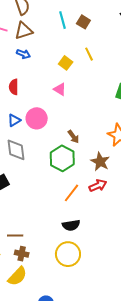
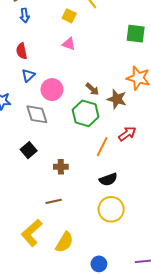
blue arrow: (23, 54) -> (25, 16), turned 72
pink circle: (37, 118) -> (52, 90), moved
blue triangle: (14, 120) -> (28, 75), moved
brown star: (100, 162) -> (117, 99), moved
brown cross: (22, 254) -> (61, 167), moved

